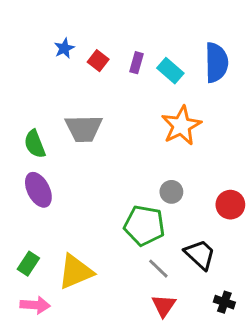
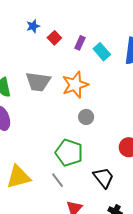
orange star: (181, 126) -> (75, 85), moved
gray circle: (171, 192) -> (86, 117), moved
gray line: (158, 269) -> (57, 180), moved

